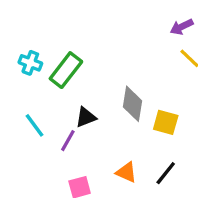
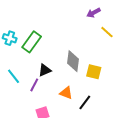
purple arrow: (182, 27) -> (93, 13), moved
orange triangle: (126, 172) -> (66, 93), moved
black line: (166, 173) -> (85, 102), moved

